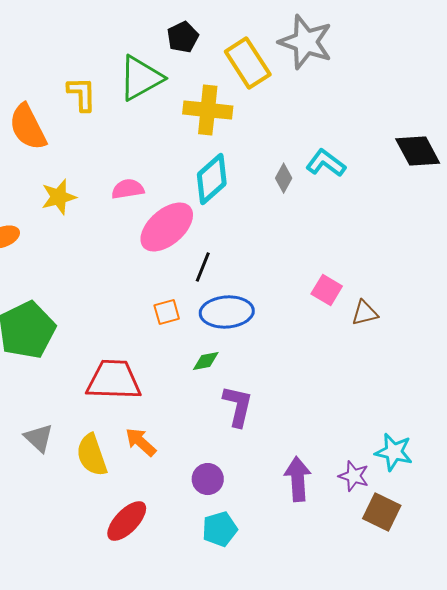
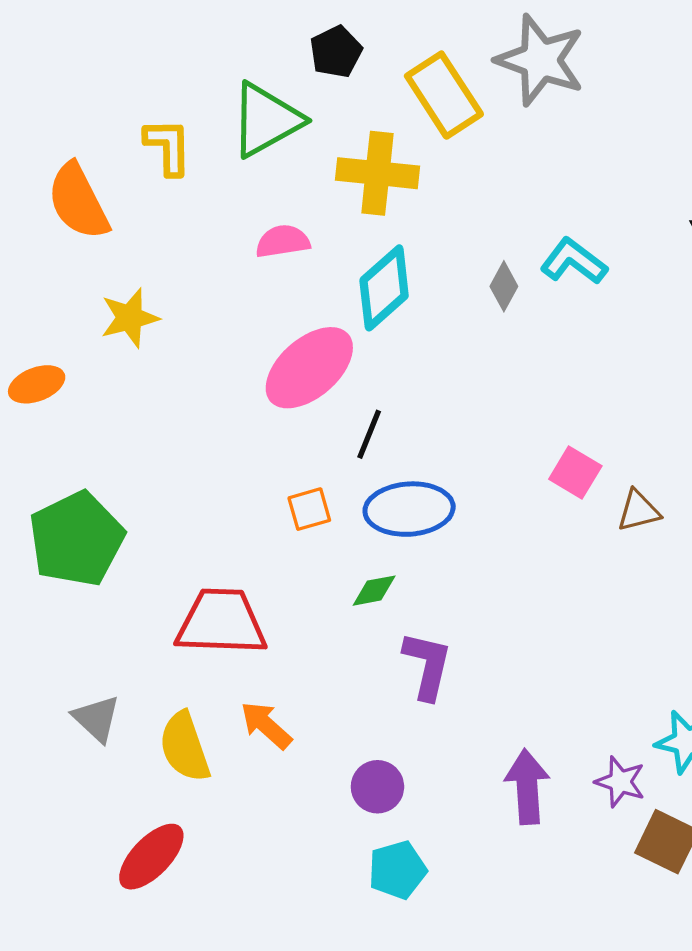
pink semicircle: (128, 189) -> (283, 241), moved
red ellipse: (127, 521) -> (151, 857), moved

